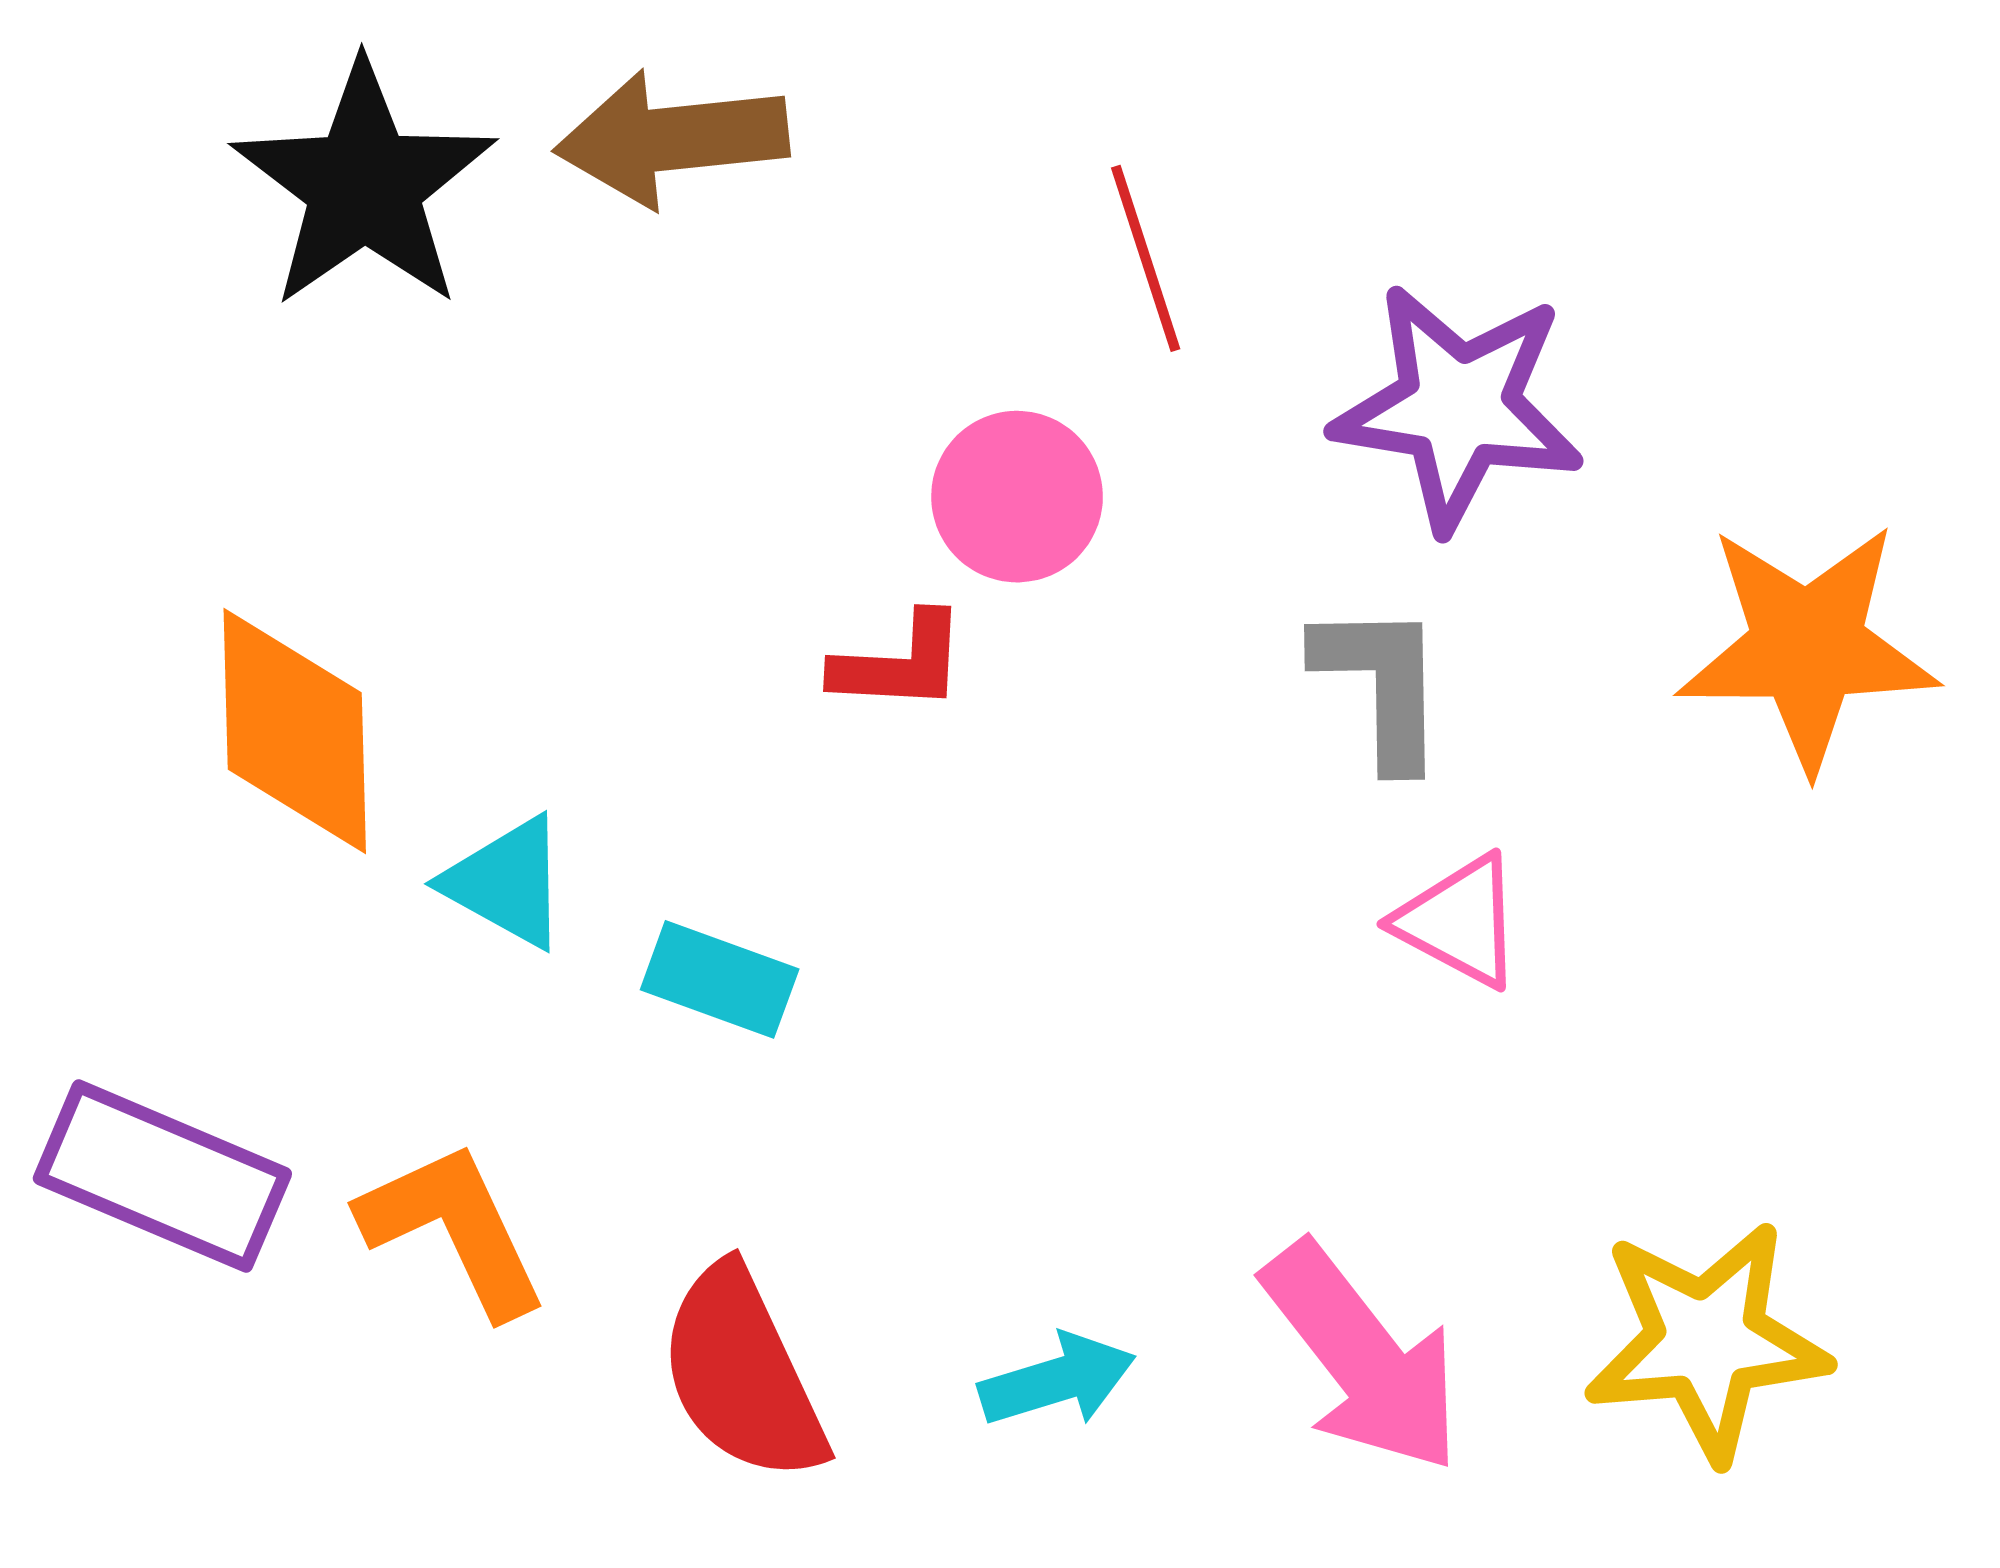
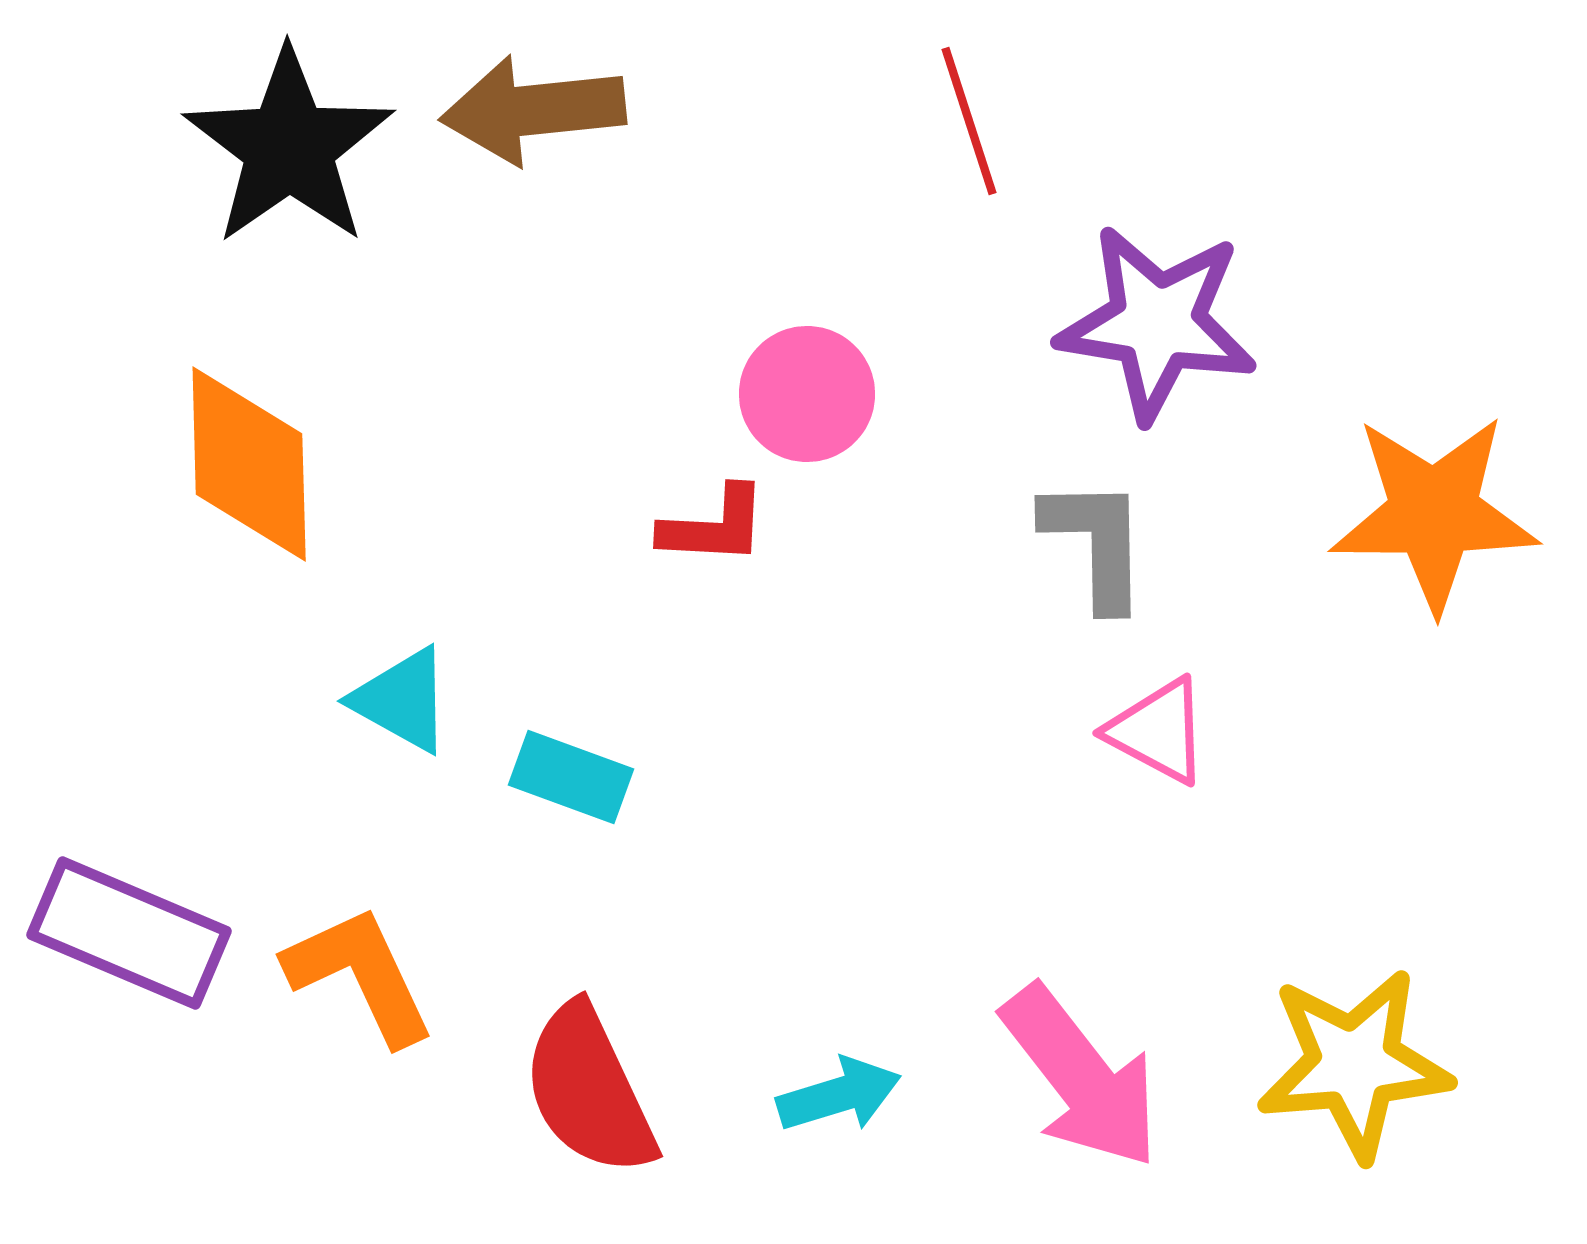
red line: (1146, 258) -> (969, 121), moved
orange diamond: (295, 731) -> (249, 464), moved

